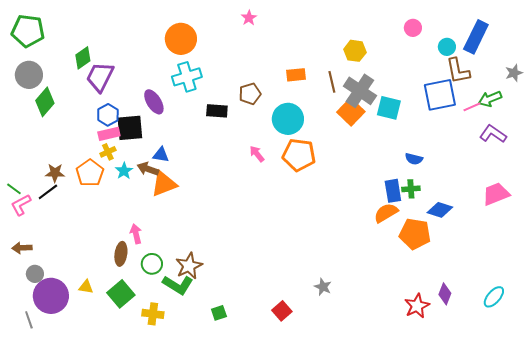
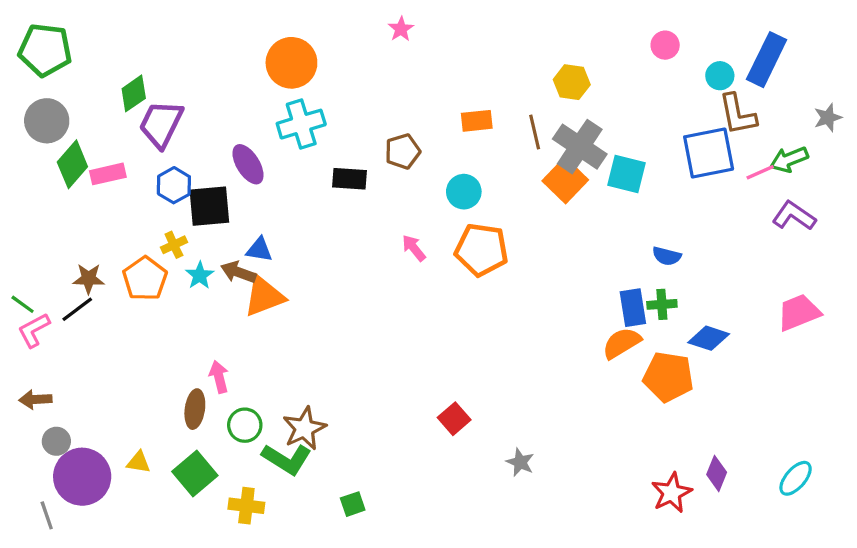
cyan circle: (288, 119) -> (464, 192), size x0.7
pink rectangle: (109, 134) -> (108, 174), moved
red square: (282, 311) -> (454, 419), moved

